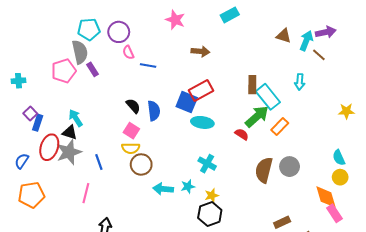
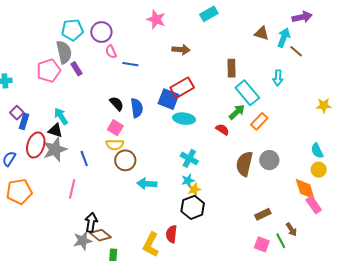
purple arrow: (326, 32) -> (302, 17), moved
brown rectangle: (252, 85) -> (232, 68), moved
green arrow: (257, 117) -> (237, 112), size x0.7
cyan star: (188, 186) -> (188, 181), moved

